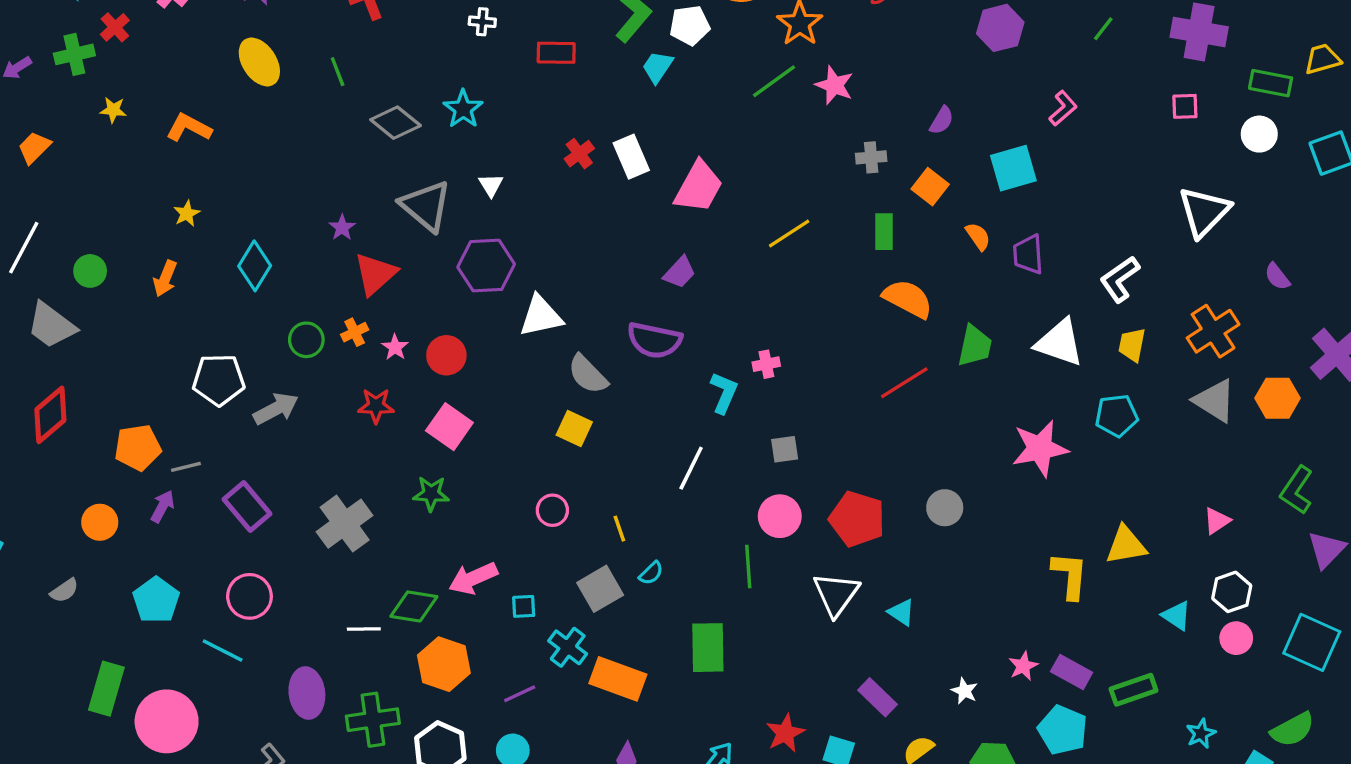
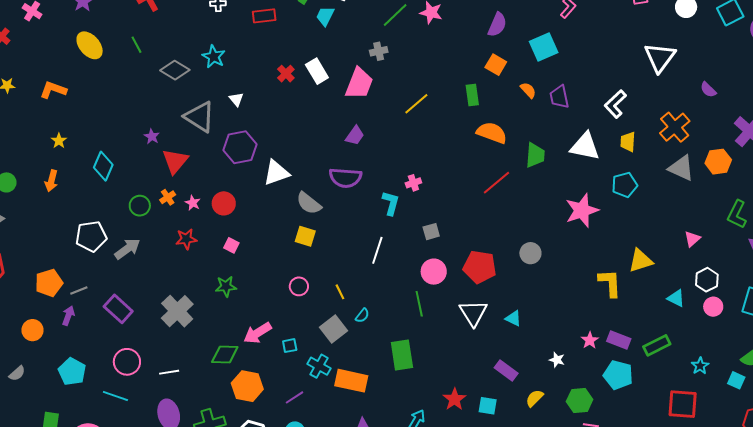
purple semicircle: (942, 120) -> (497, 25), size x1.4
gray cross: (871, 157) -> (379, 51), moved
pink square: (449, 427) -> (231, 245), size x0.6
white line: (364, 629) -> (169, 372), moved

